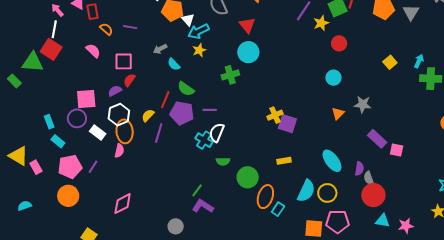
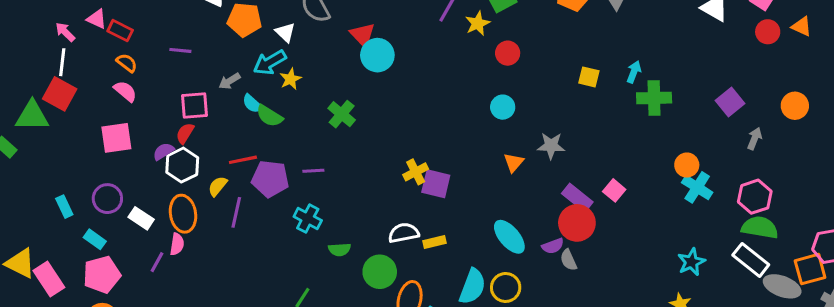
red rectangle: (93, 12) -> (120, 31), turned -49
white triangle: (188, 20) -> (285, 32), moved
orange semicircle: (106, 29) -> (127, 63), moved
cyan arrow: (198, 31) -> (270, 62), moved
cyan circle: (248, 52) -> (377, 55), moved
pink square: (124, 61) -> (194, 105), moved
yellow square: (390, 62) -> (589, 77), turned -32
green cross: (230, 75) -> (342, 114), turned -30
green semicircle: (186, 89) -> (269, 116), moved
pink square: (86, 99) -> (116, 138), moved
red line: (165, 100) -> (243, 160), turned 60
white hexagon: (119, 115) -> (182, 165), moved
white semicircle: (217, 133) -> (404, 233), moved, turned 60
cyan rectangle: (58, 141) -> (95, 239), moved
pink square: (397, 150) -> (614, 190), moved, turned 32
pink rectangle: (36, 167) -> (49, 279), size x1.5
purple line: (93, 167) -> (157, 262), moved
purple semicircle: (359, 169) -> (553, 246), turned 64
red circle: (373, 195) -> (577, 223), moved

